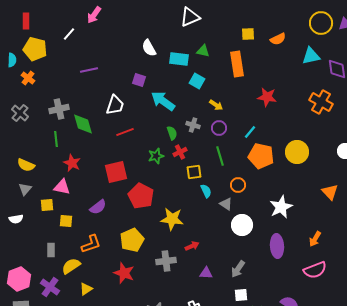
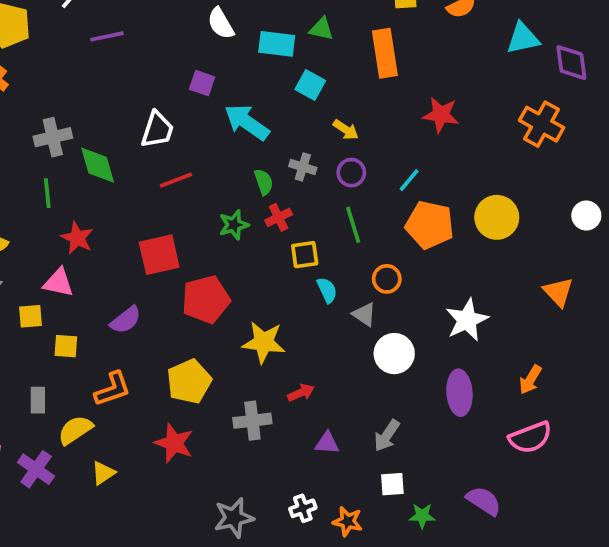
purple line: (89, 70) -> (107, 36), moved
red pentagon: (141, 196) -> (206, 299), turned 30

